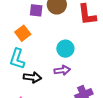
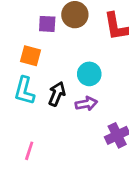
orange square: (23, 33) -> (30, 56), turned -35
black arrow: (32, 77) -> (57, 94), moved, turned -72

